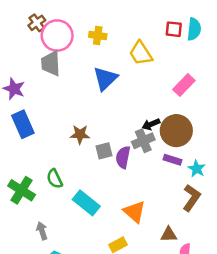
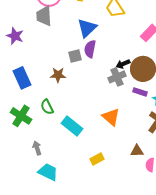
blue rectangle: (23, 124) -> (22, 78), moved
brown star: (80, 134) -> (58, 75), moved
gray square: (104, 151) -> (75, 56), moved
purple semicircle: (123, 157) -> (90, 49), moved
orange triangle: (134, 212) -> (111, 117), moved

